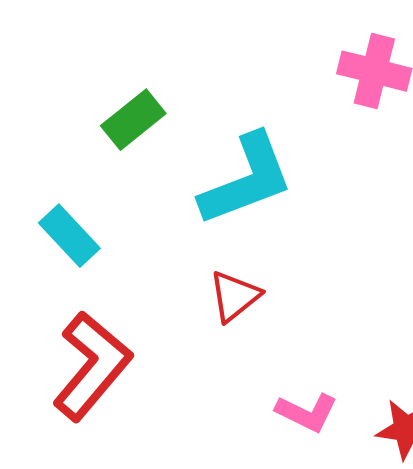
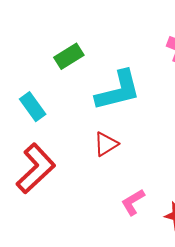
pink L-shape: (307, 412) -> (133, 202), turned 116

